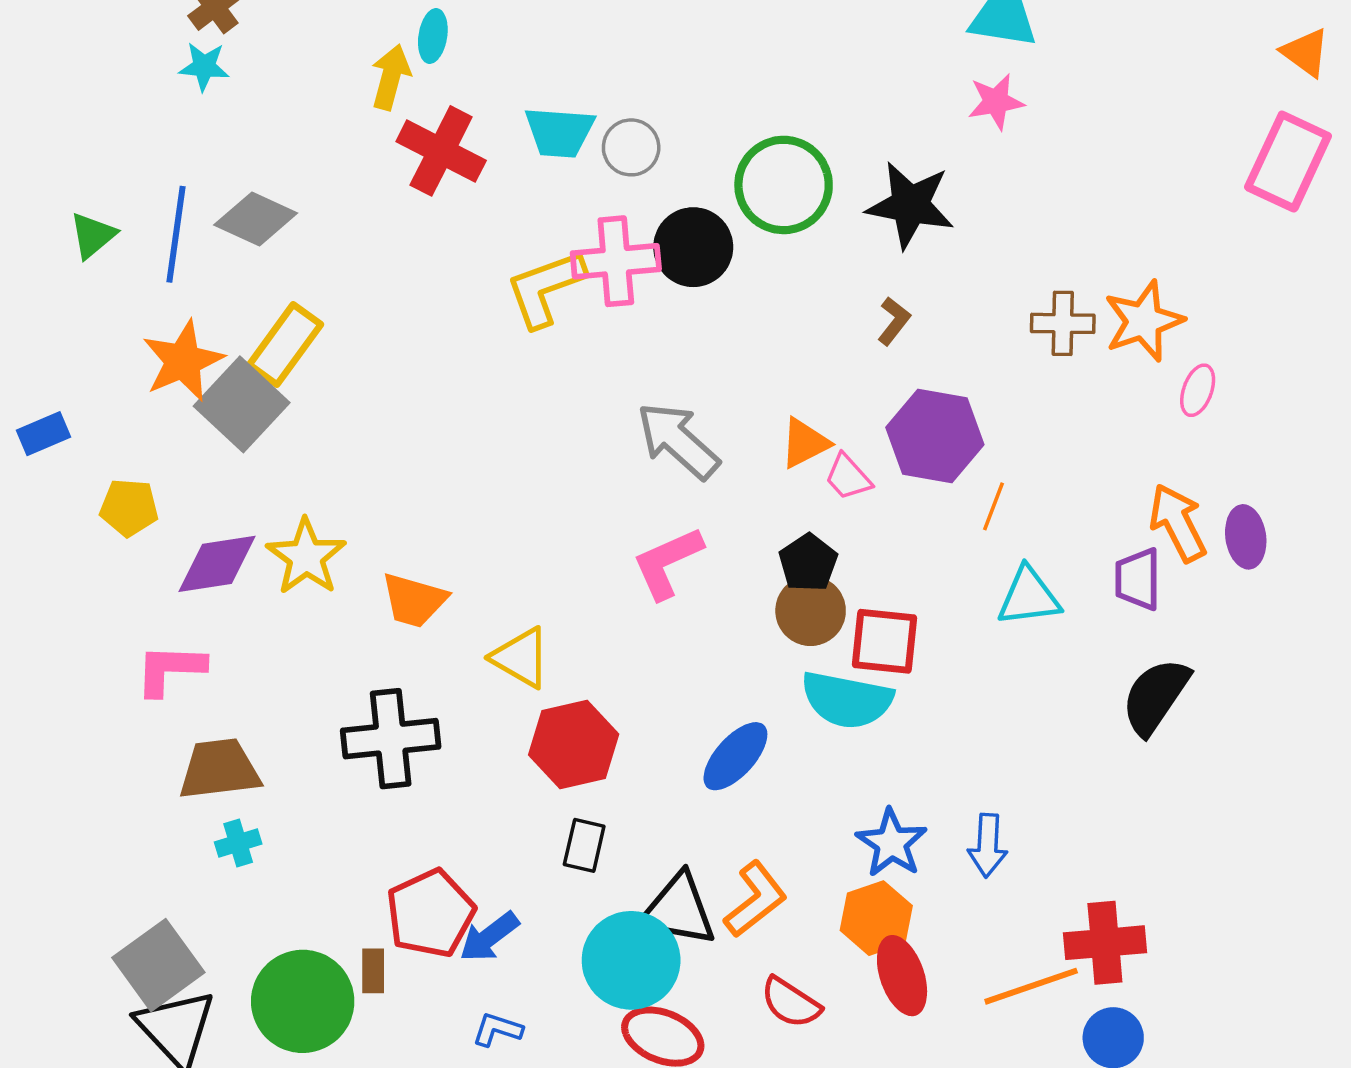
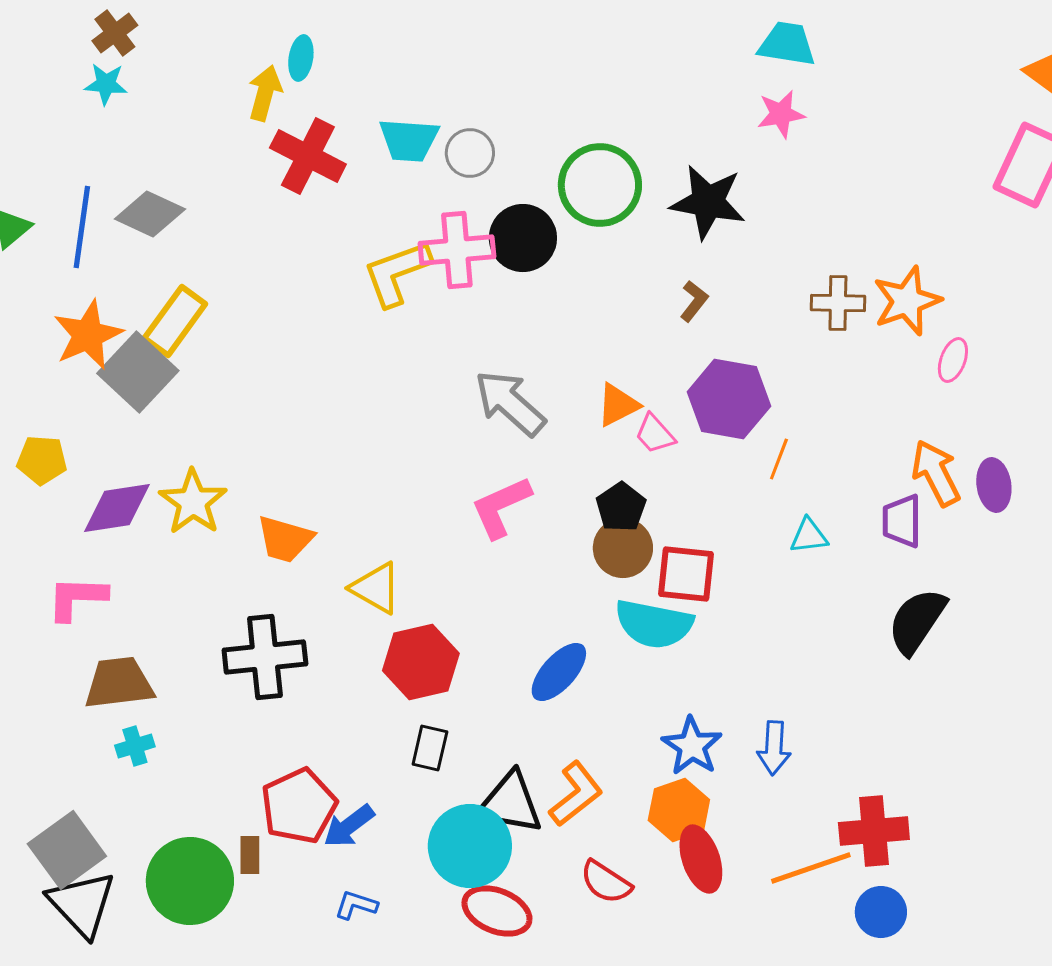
cyan triangle: (1029, 597) -> (809, 536), size x0.7

